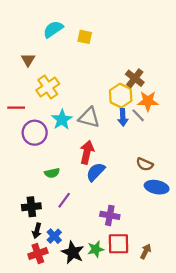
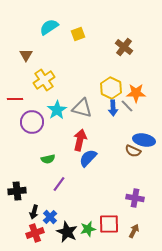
yellow square: (85, 37) -> (78, 34), turned -32
brown cross: (135, 78) -> (124, 47), moved
blue ellipse: (157, 187) -> (144, 140), moved
black cross: (31, 207) -> (17, 191), moved
purple cross: (110, 215) -> (135, 198), moved

